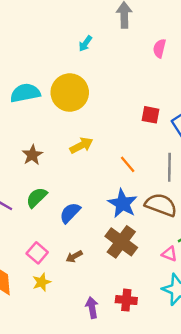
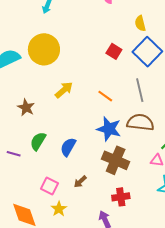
red square: (151, 115) -> (114, 51), turned 35
red cross: (126, 300) -> (121, 197), moved

